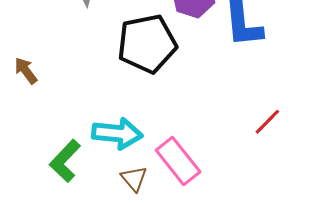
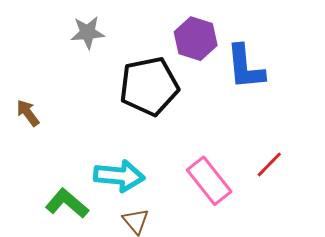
green L-shape: (65, 161) -> (67, 203), turned 87
pink rectangle: (178, 161) -> (209, 181), moved

